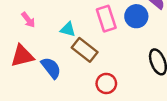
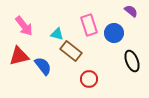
blue circle: (136, 16) -> (114, 33), moved
pink arrow: (28, 20) -> (24, 26), size x1.5

